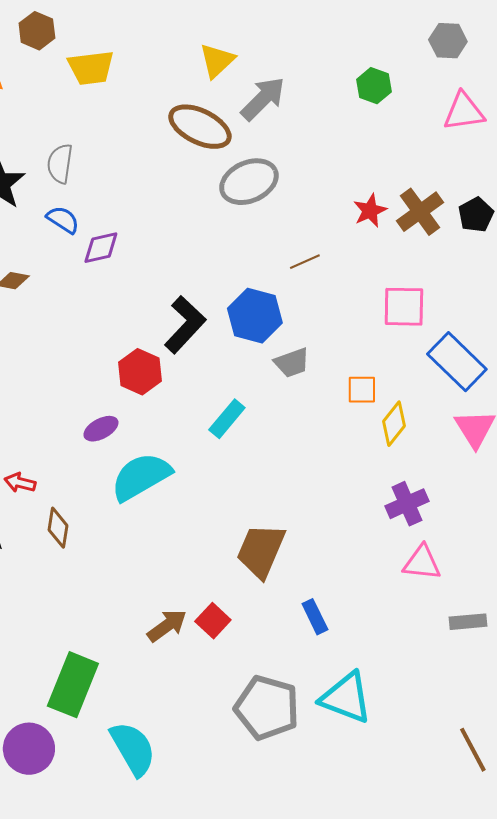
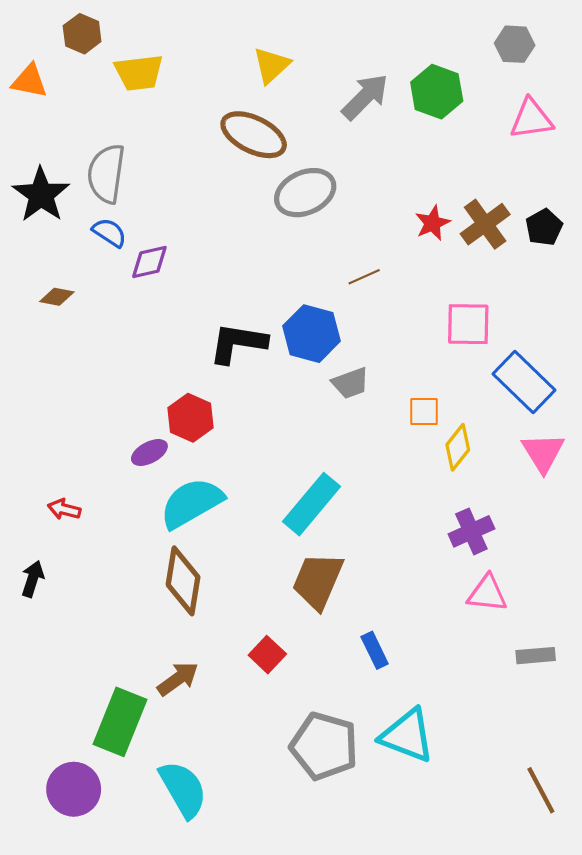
green hexagon: (374, 86) -> (437, 92), size x1.4
gray arrow: (263, 99) -> (365, 97), moved
gray semicircle: (60, 164) -> (106, 174), size x1.4
black L-shape: (185, 325) -> (238, 343), turned -124
red hexagon: (140, 372) -> (190, 418), moved
cyan rectangle: (227, 419) -> (311, 504), moved, size x1.5
brown diamond: (58, 528) -> (183, 581), moved, size x1.6
brown arrow: (167, 626) -> (178, 679), moved

